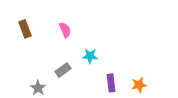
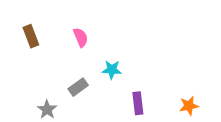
orange star: (139, 85) -> (189, 106), moved

